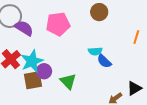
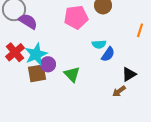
pink pentagon: (58, 24) -> (76, 17), moved
blue semicircle: (104, 61) -> (108, 54), turned -98
black triangle: (134, 88) -> (129, 74), moved

